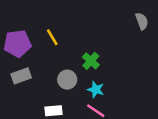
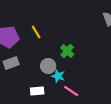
cyan star: (96, 90) -> (58, 76), moved

